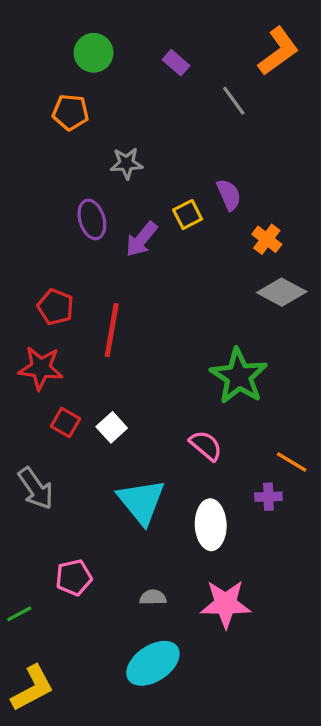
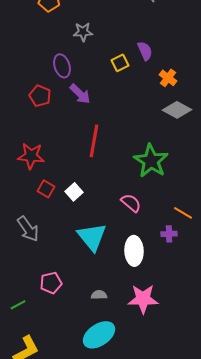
purple arrow: (141, 239) -> (80, 94), moved, turned -85
red pentagon: (56, 307) -> (40, 96), moved
red line: (112, 330) -> (94, 141), moved

